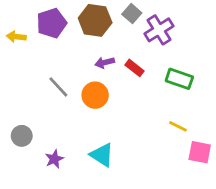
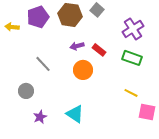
purple cross: (159, 30) -> (133, 29), moved
orange circle: (95, 95) -> (83, 70), moved
gray circle: (22, 136) -> (26, 91), moved

